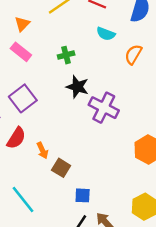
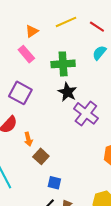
cyan semicircle: (106, 34) -> (99, 53), turned 98
green cross: (66, 55) -> (63, 64), size x1.6
purple square: (23, 98) -> (20, 93), turned -35

